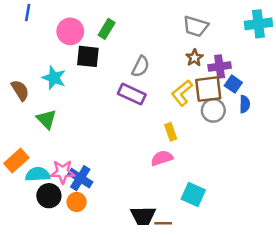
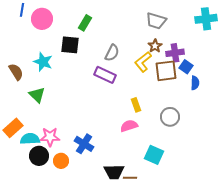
pink circle: (70, 31) -> (42, 19), moved
yellow L-shape: (182, 93) -> (143, 62), moved
gray circle: (213, 110) -> (170, 117), moved
blue cross: (80, 178) -> (84, 144), moved

